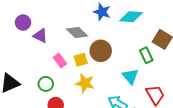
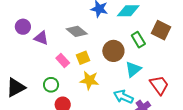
brown circle: (101, 51) -> (113, 51), moved
green rectangle: (146, 55) -> (138, 40), moved
cyan triangle: (130, 76) -> (133, 69), turned 36

